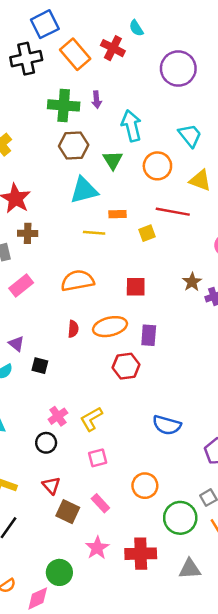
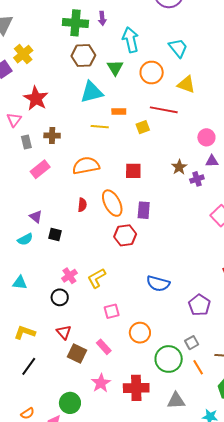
brown cross: (28, 233) -> (52, 136), moved
orange ellipse: (110, 327) -> (112, 203), turned 76
pink square: (98, 458) -> (112, 311), moved

